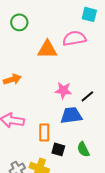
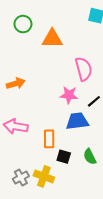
pink semicircle: (74, 38) -> (84, 69), moved, turned 85
orange triangle: (47, 49) -> (52, 39), moved

